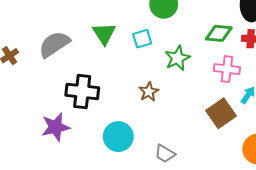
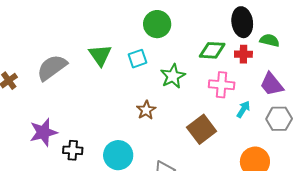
black cross: (82, 92) -> (73, 150), moved, size x0.6
brown square: (221, 113) -> (202, 129), moved
purple star: (56, 127) -> (43, 132), moved

